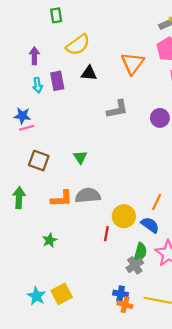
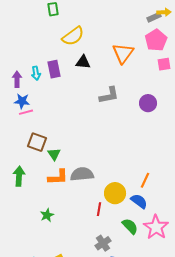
purple arrow: (34, 56) -> (17, 79), moved
green triangle: (80, 157) -> (54, 154), moved
green semicircle: (140, 252) -> (130, 226), turned -60
gray cross: (135, 265) -> (103, 243), moved

